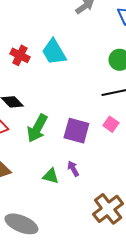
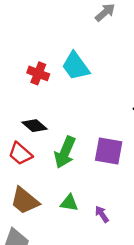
purple arrow: (73, 169) -> (102, 214), moved
green triangle: (51, 176) -> (69, 203), moved

